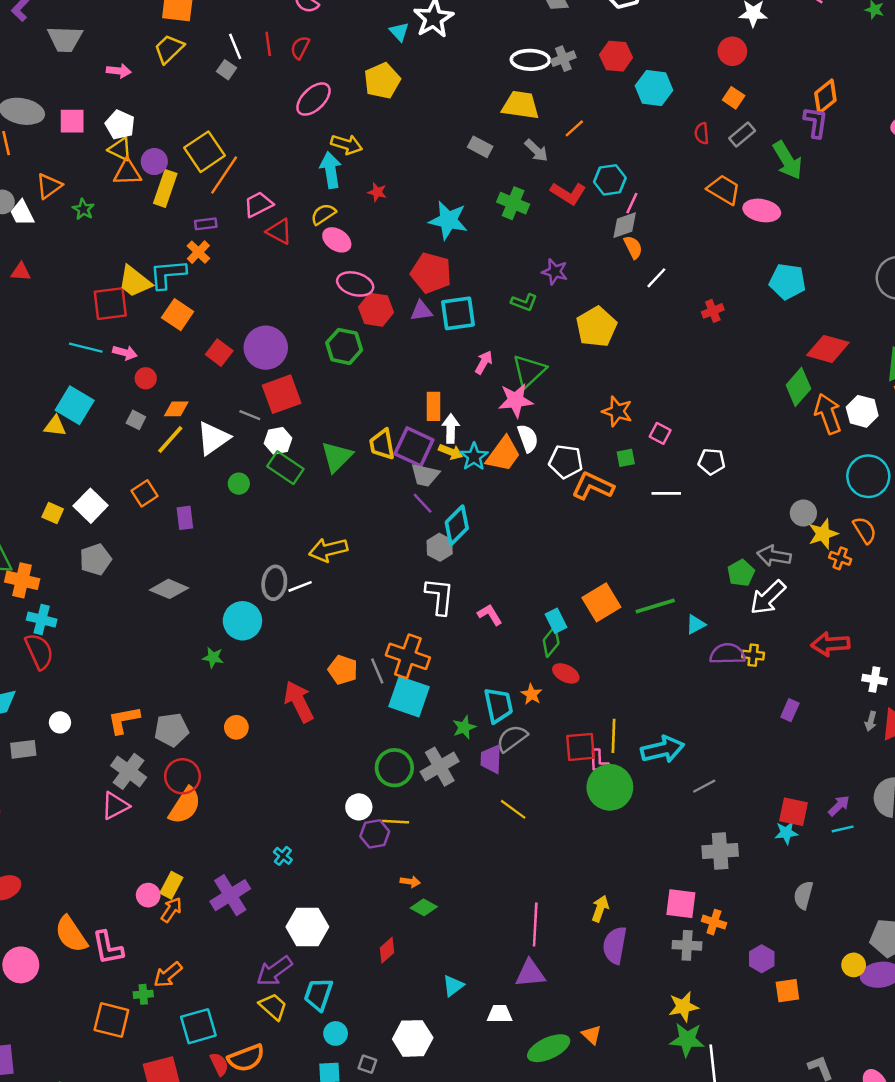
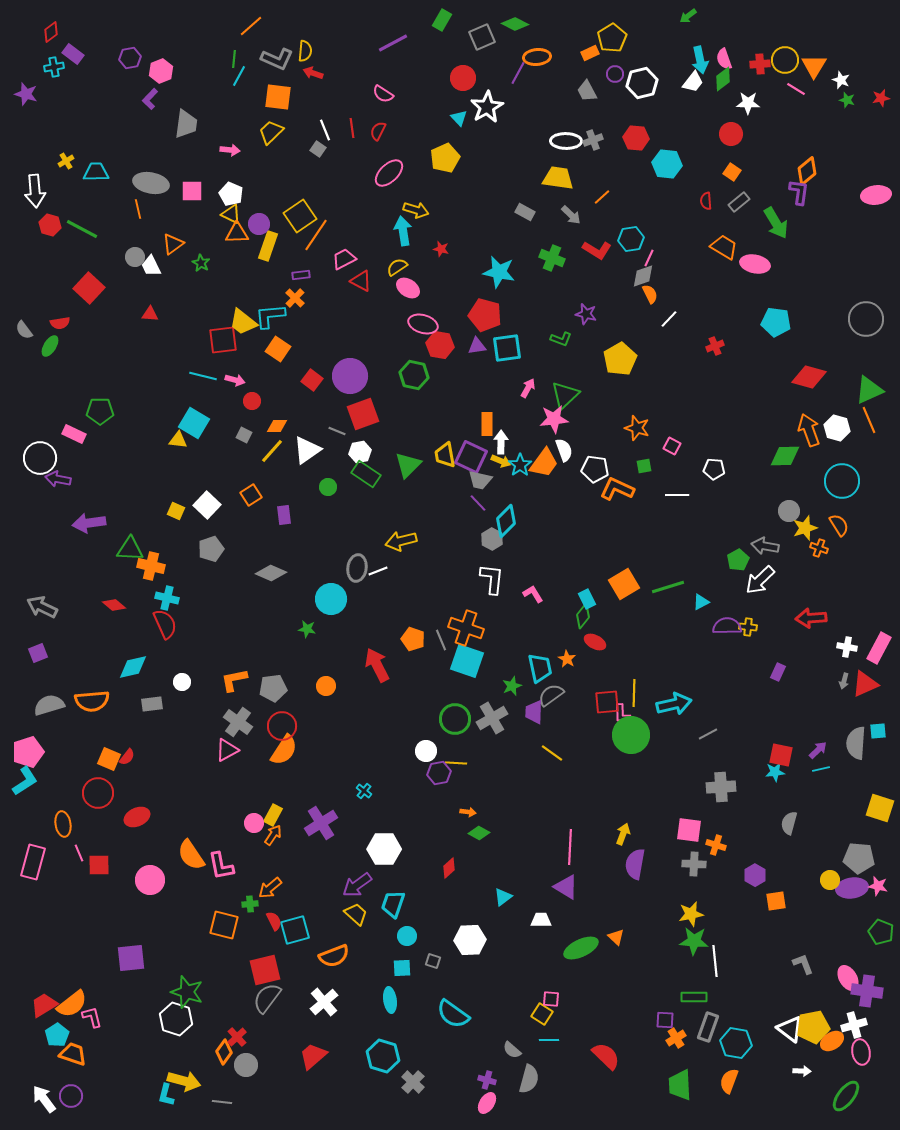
gray trapezoid: (65, 39) -> (186, 124), turned -84
green diamond: (798, 387) -> (785, 456), moved, turned 48
purple triangle: (530, 973) -> (566, 887), turned 36
red semicircle: (219, 1064) -> (274, 921), moved

